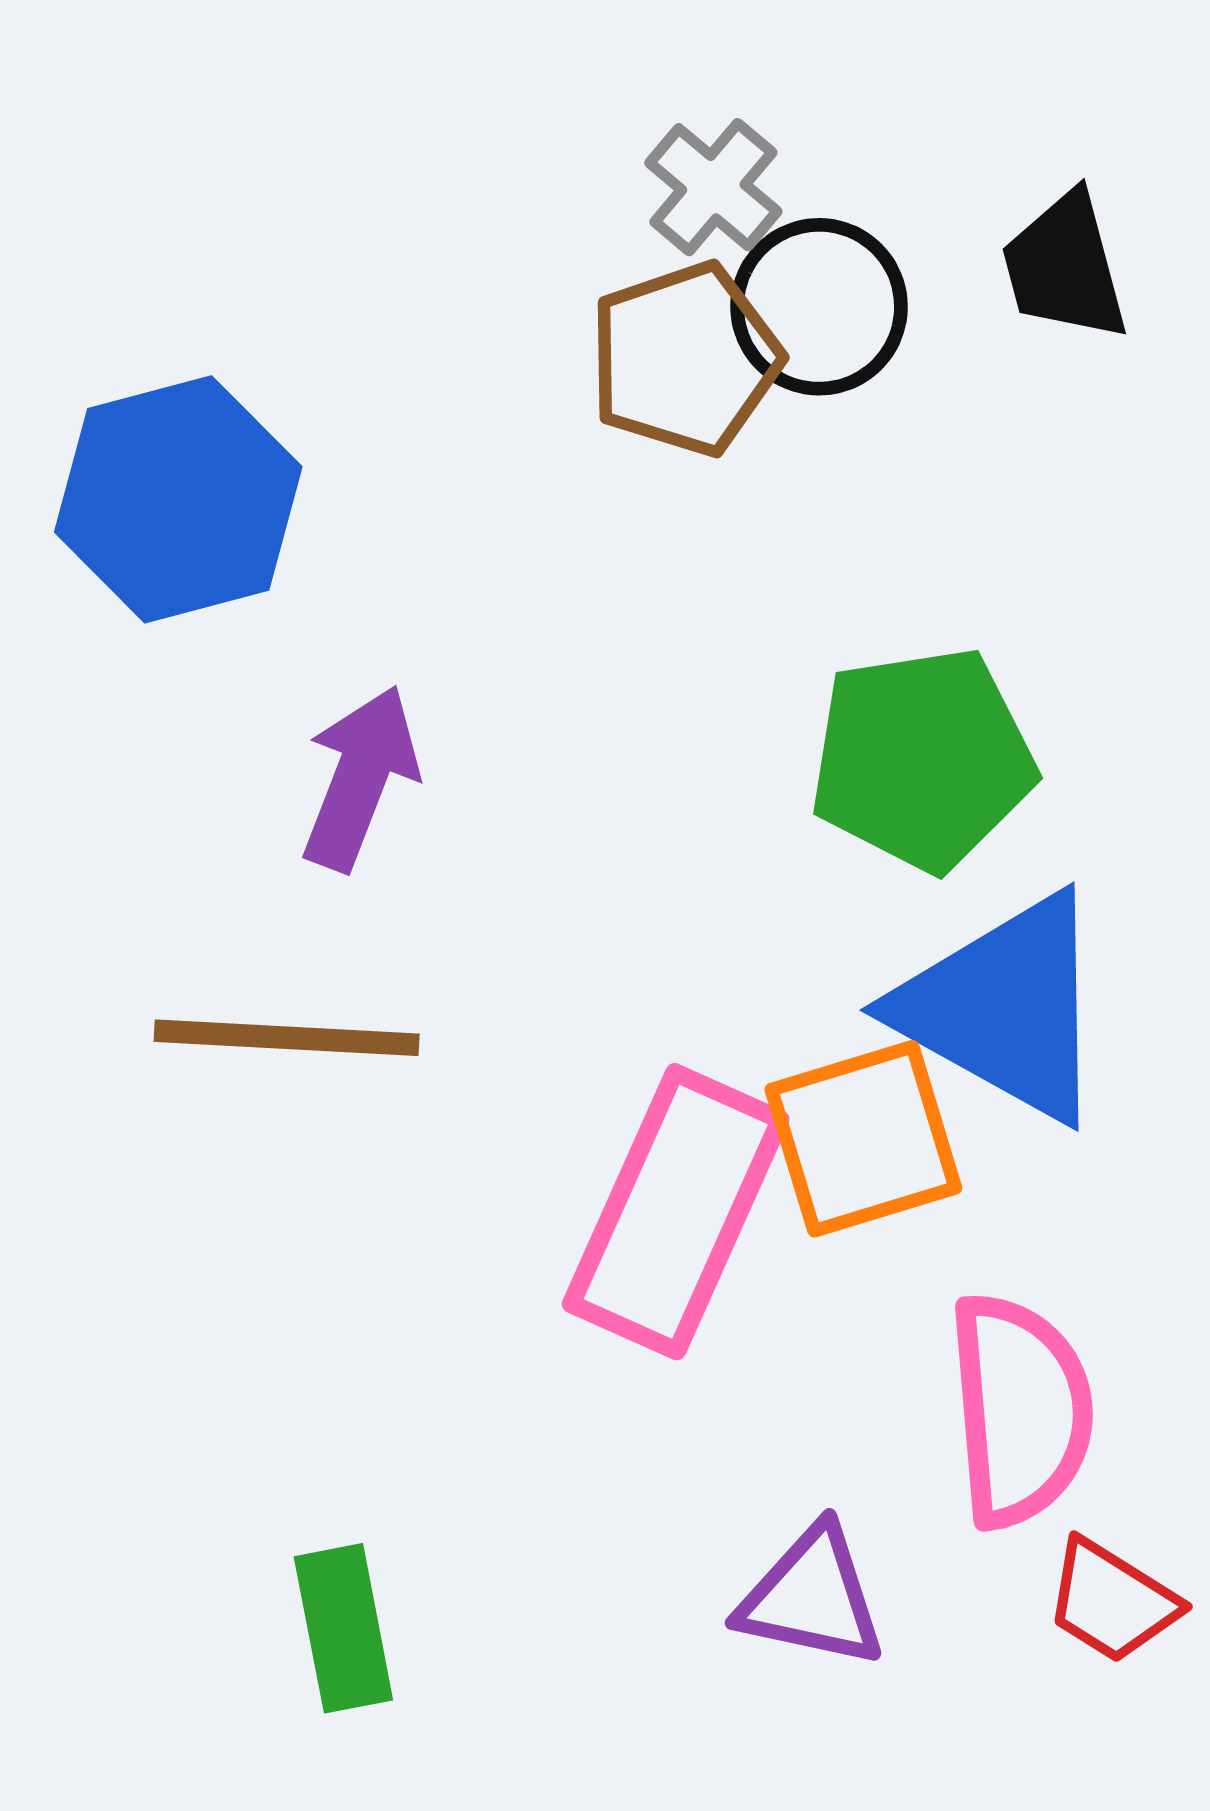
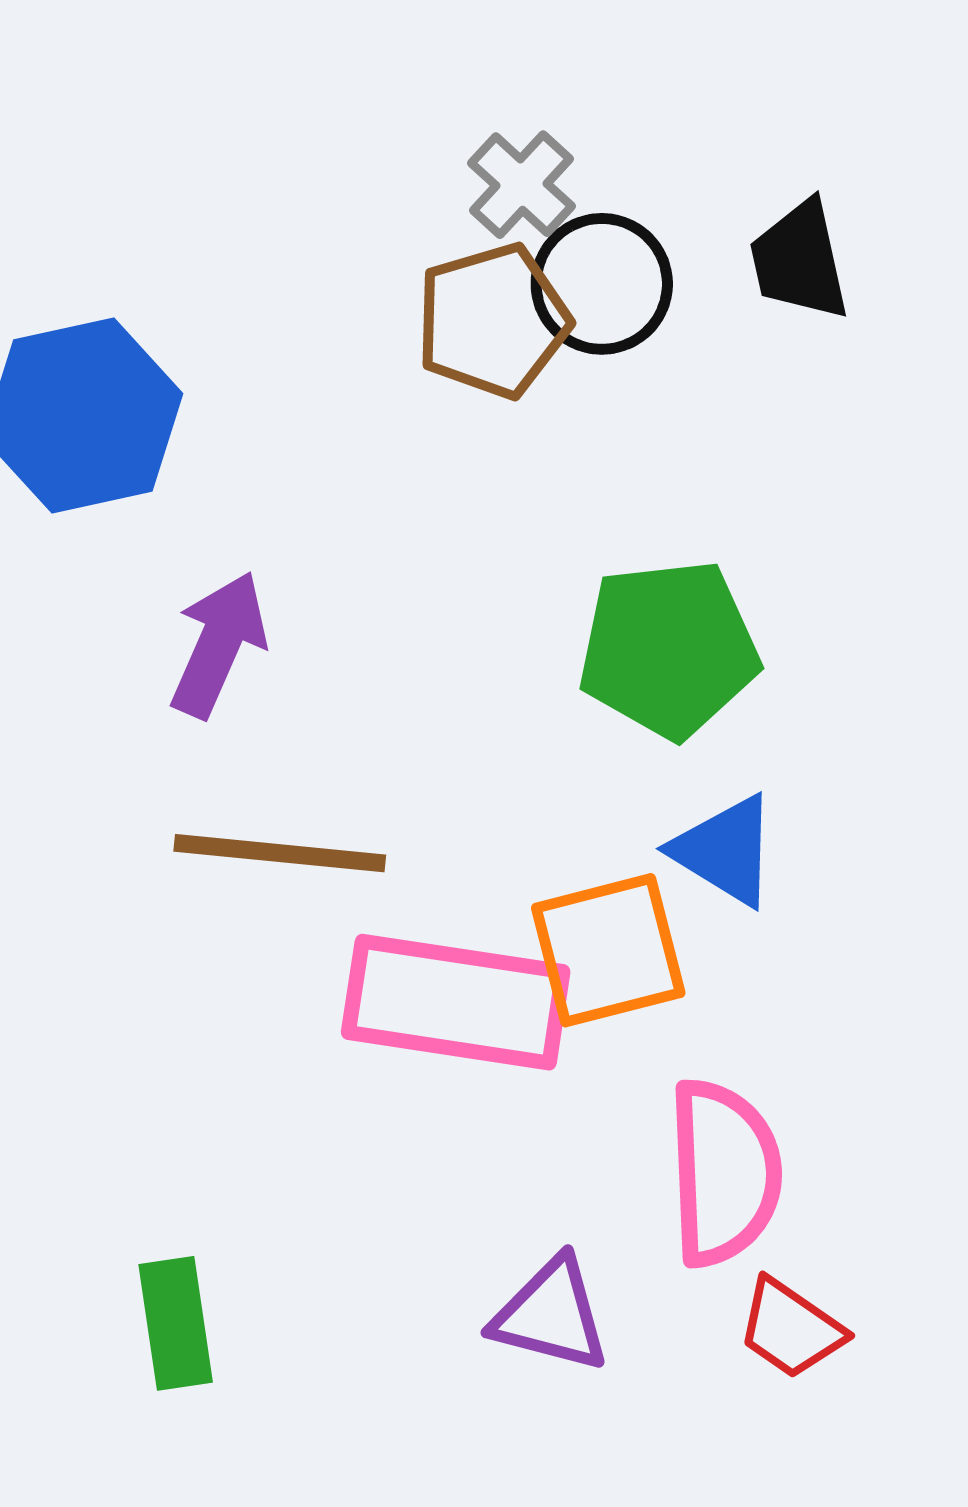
blue triangle: (1004, 1008) -> (725, 851), size x0.6
brown line: (287, 1038) -> (280, 853), moved
pink rectangle: (676, 1212) -> (456, 1002), turned 72

